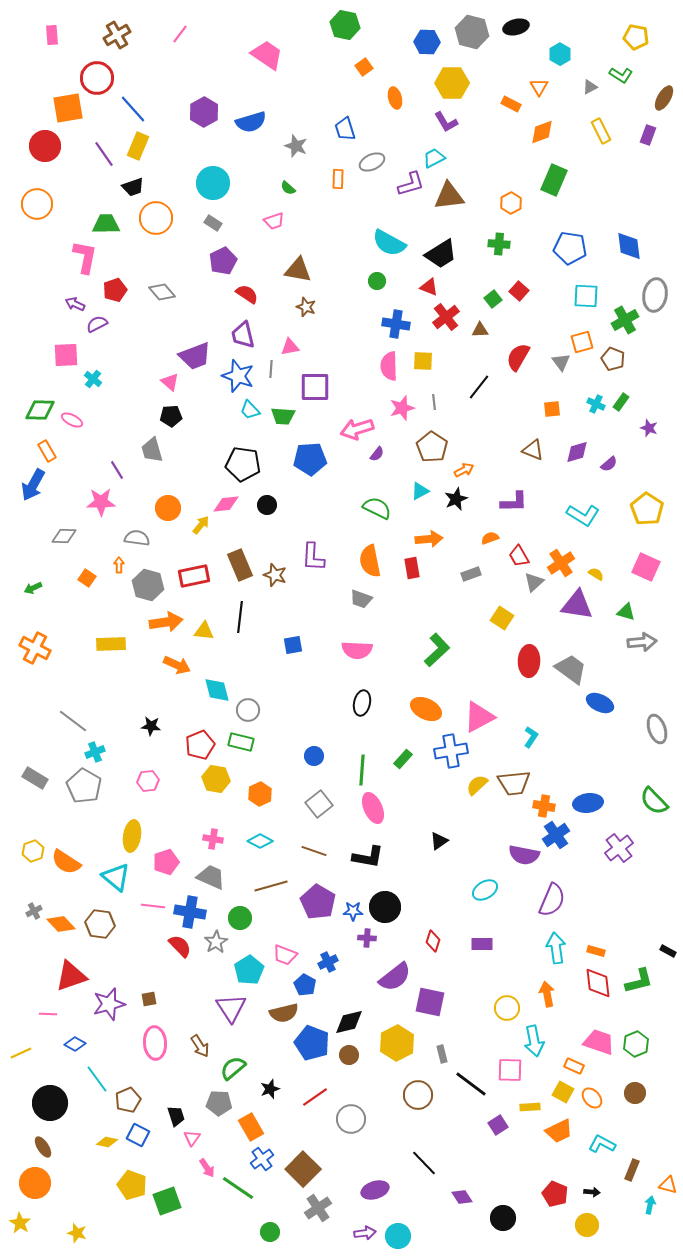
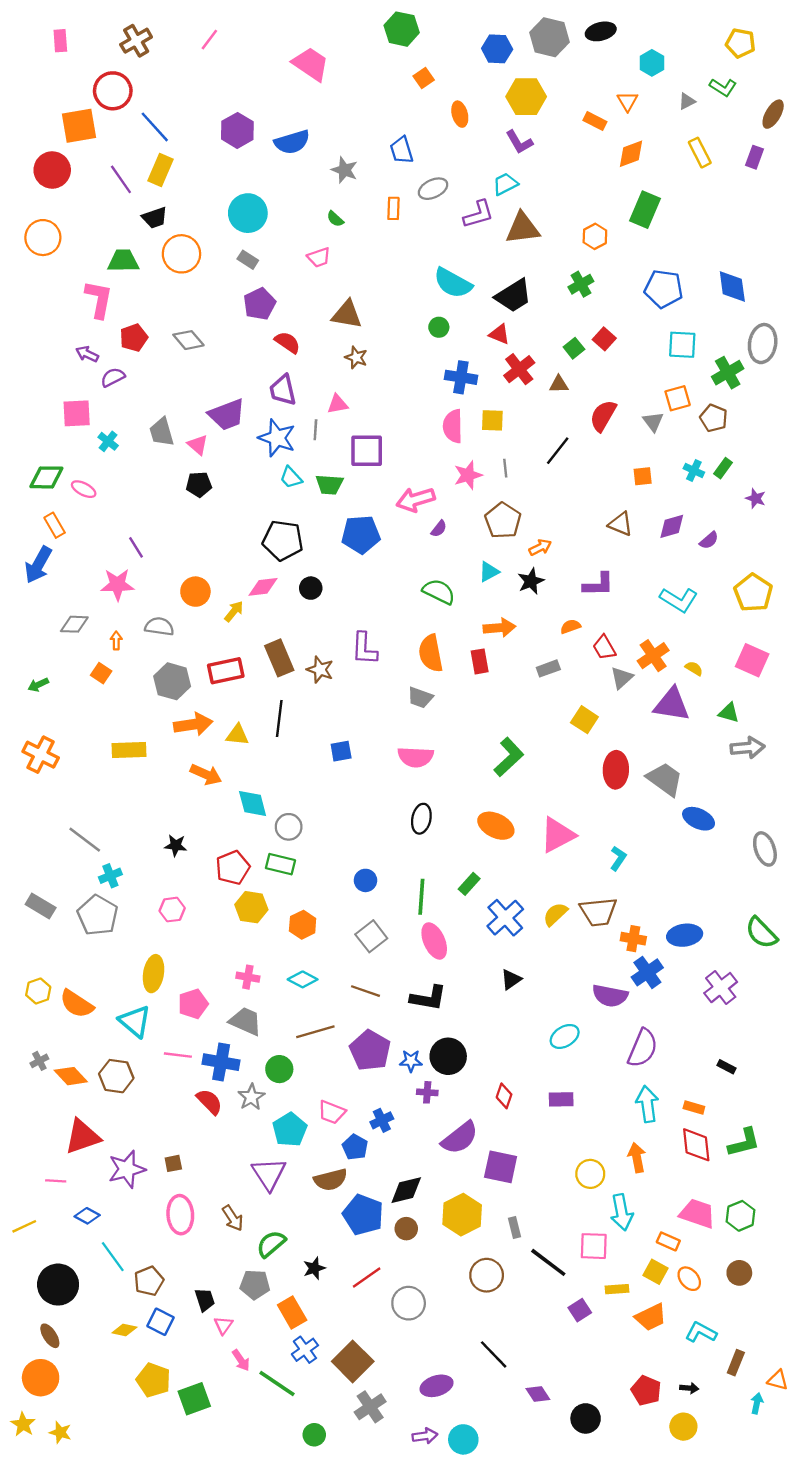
green cross: (499, 244) -> (581, 284), turned -35
gray trapezoid: (152, 450) -> (162, 432), moved
orange arrow: (119, 565) -> (116, 640), moved
blue cross: (451, 751) -> (505, 918), moved, turned -32
black rectangle: (668, 951) -> (726, 1067), moved
yellow star: (77, 1233) -> (60, 1432), moved

